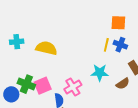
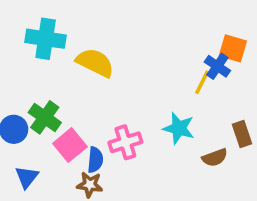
cyan cross: (17, 42) -> (46, 39), size x1.5
blue cross: (120, 45) -> (217, 66), moved
pink square: (43, 86) -> (70, 145), moved, turned -30

